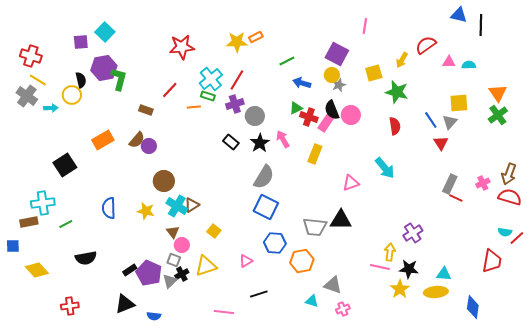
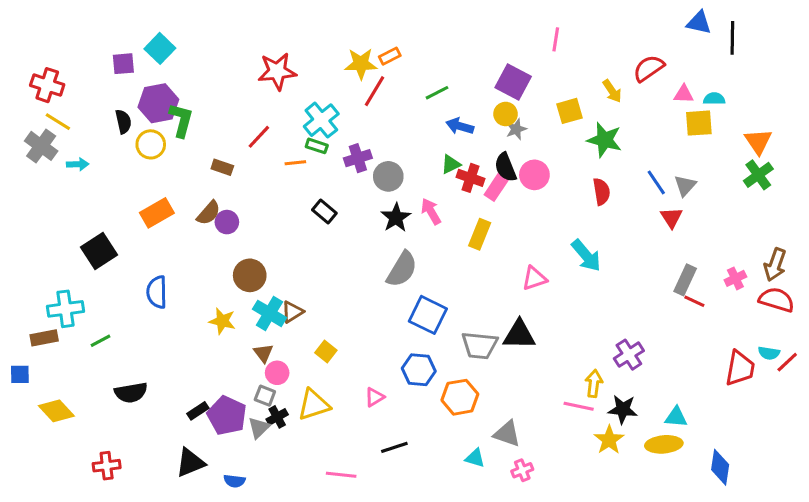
yellow arrow: (402, 60) -> (612, 91), turned -63
red line: (237, 80) -> (375, 91), moved
yellow circle: (72, 95) -> (151, 144), moved
yellow square: (459, 103) -> (699, 123), moved
black rectangle: (231, 142) -> (324, 211), moved
blue square: (266, 207) -> (428, 315), moved
blue semicircle: (109, 208) -> (157, 292), moved
red trapezoid: (492, 261) -> (740, 368), moved

